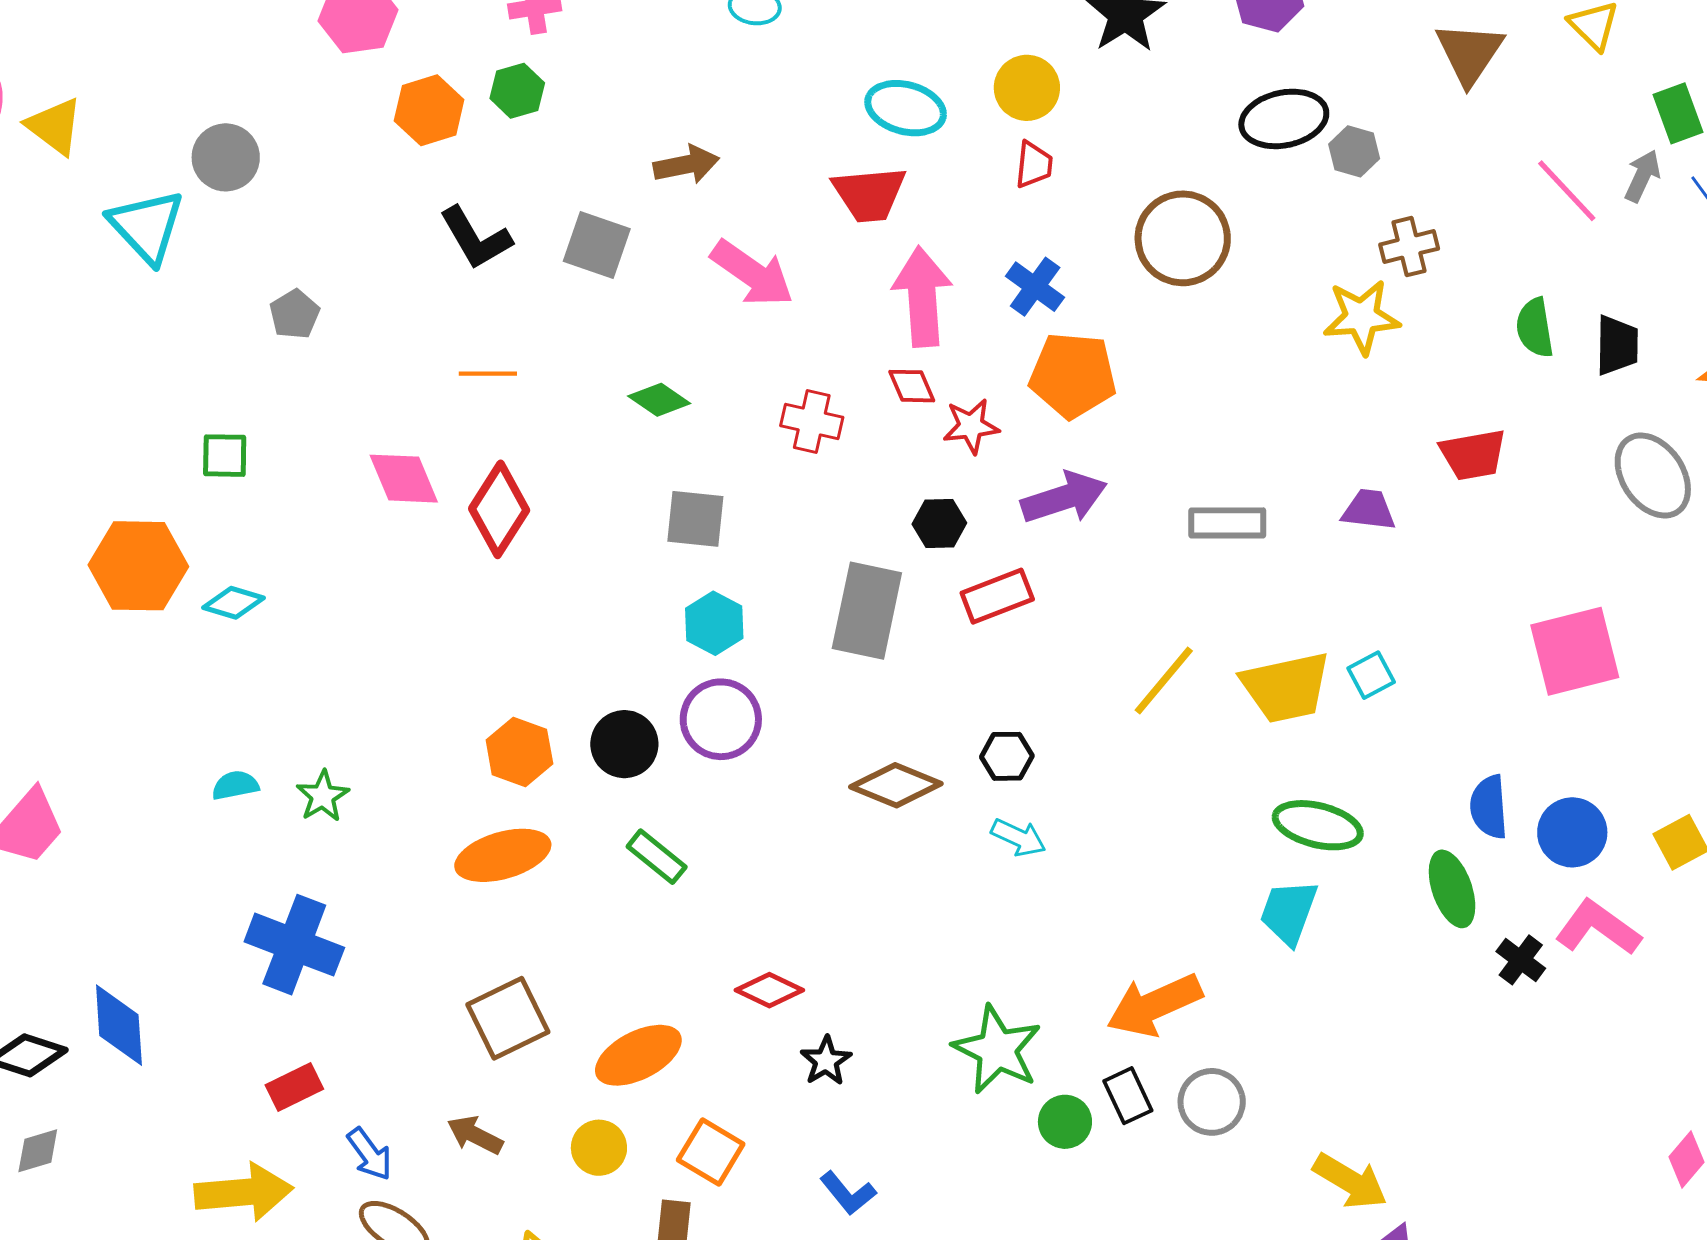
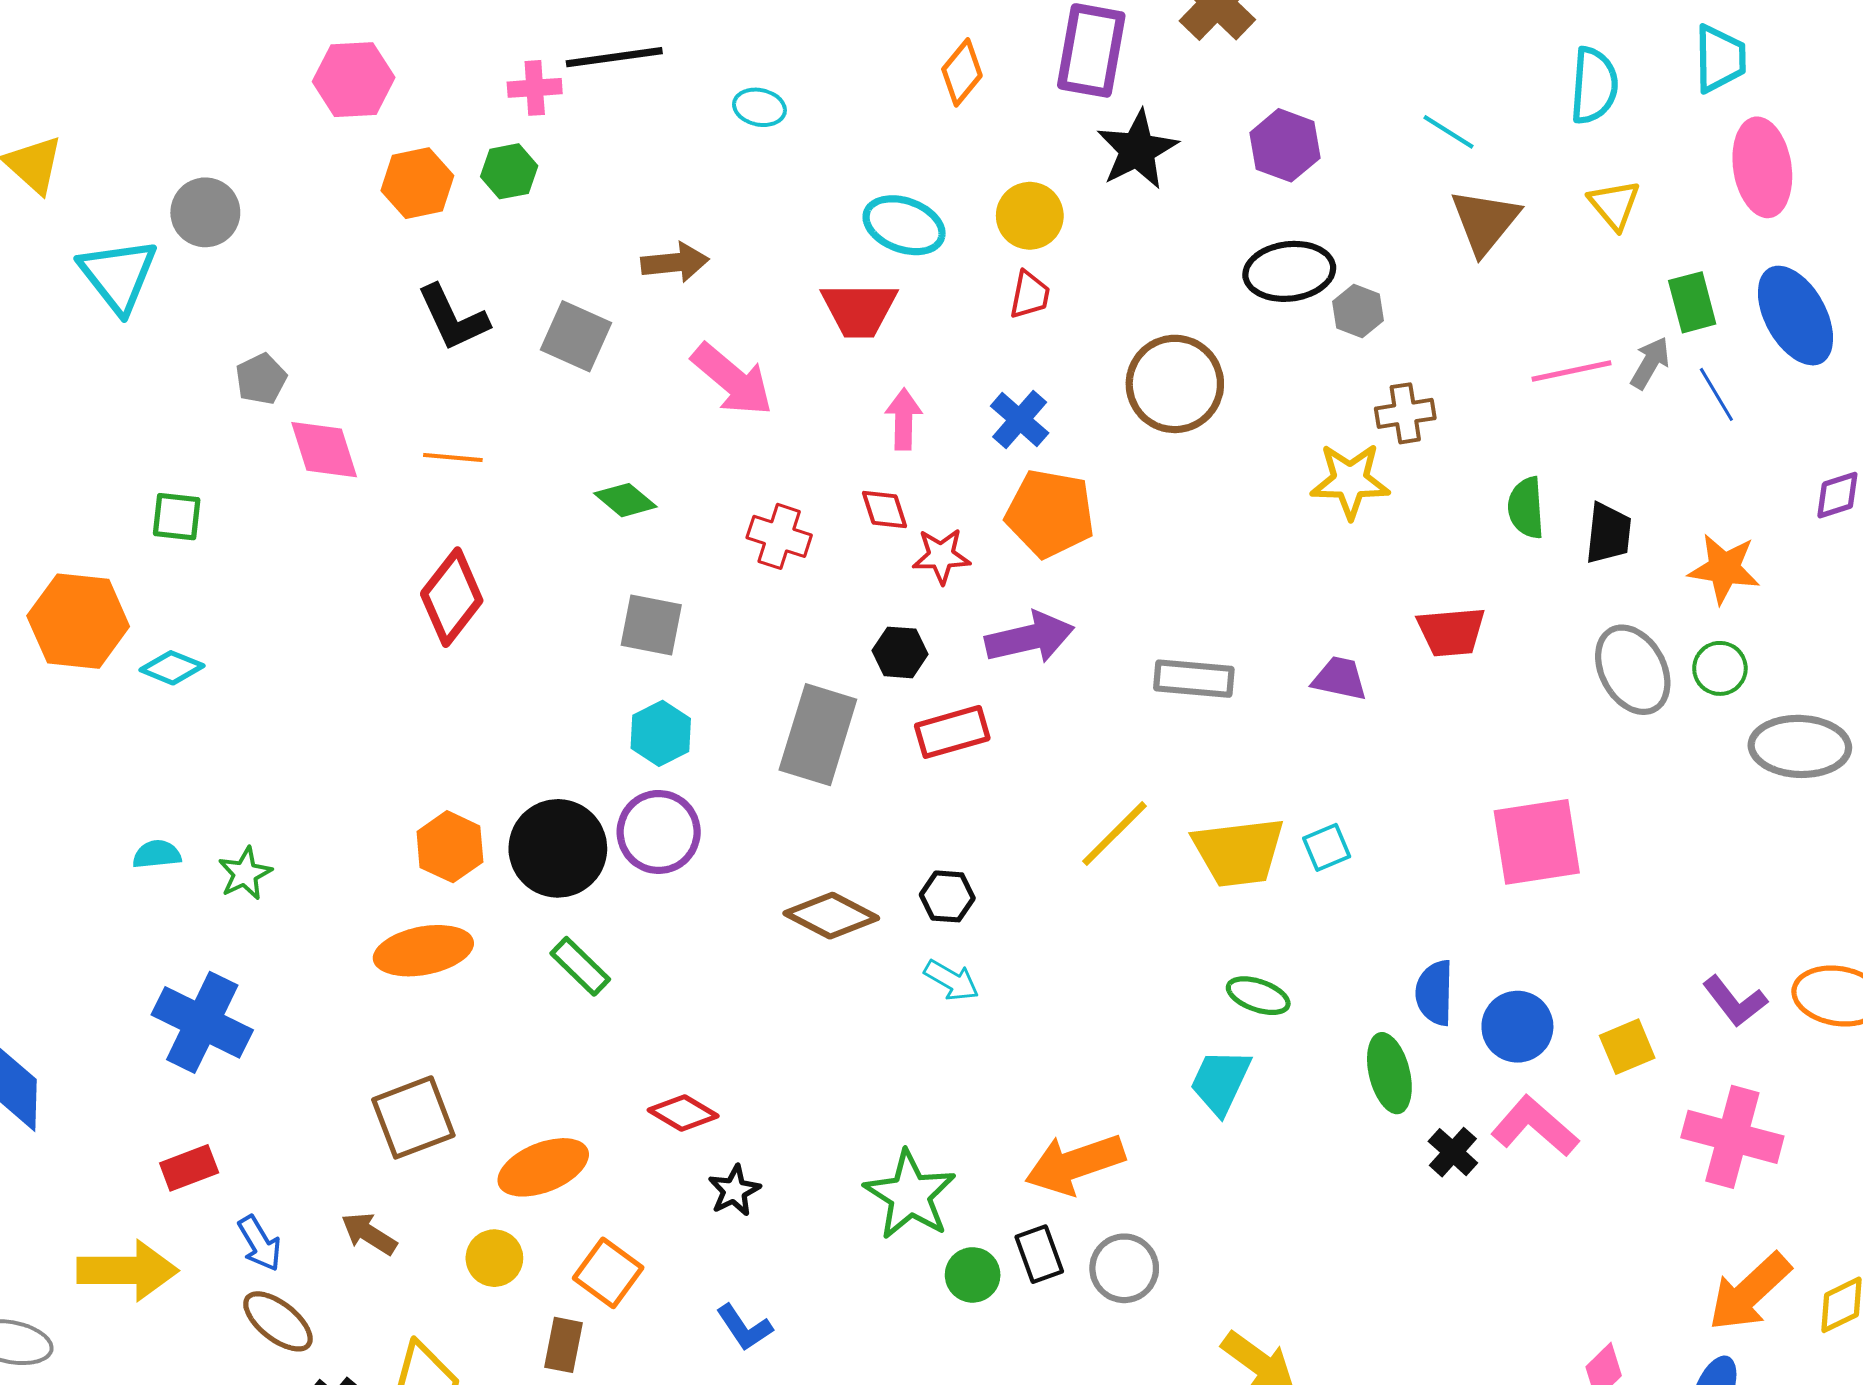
pink line: (1567, 191) -> (1571, 371), turned -64
pink arrow: (922, 297) -> (904, 419), size x0.6
pink diamond: (404, 479) -> (324, 450), moved
black circle: (624, 744) -> (558, 848), size x1.4
green ellipse: (1318, 825) -> (1258, 996), size x0.7

